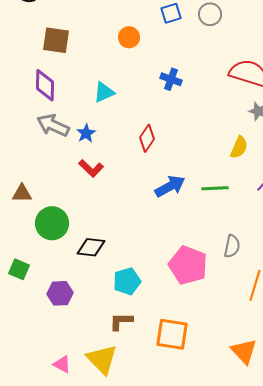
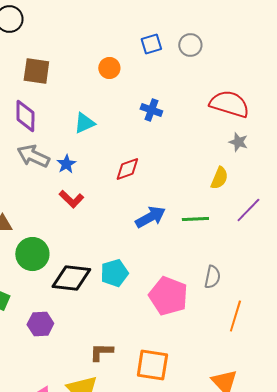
red diamond: (147, 138) -> (127, 169), turned 36
black diamond: (91, 247) -> (71, 278), size x1.4
cyan pentagon: (127, 281) -> (114, 273), moved

